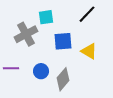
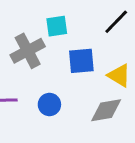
gray diamond: (63, 79) -> (106, 110), moved, turned 40

